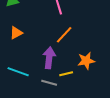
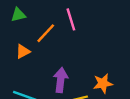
orange line: (64, 35) -> (46, 33), moved

